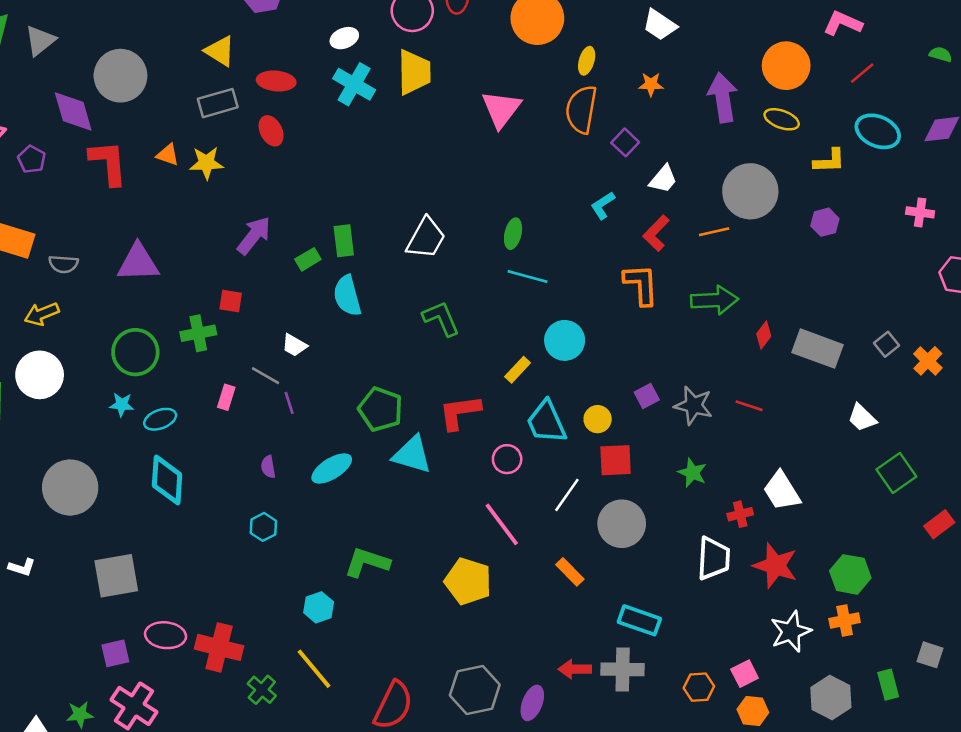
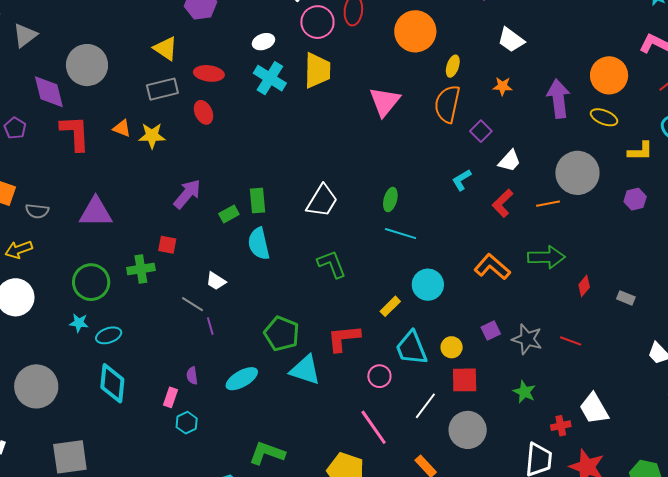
orange L-shape: (641, 285) -> (492, 267), moved, turned -48
gray rectangle: (818, 349) -> (626, 298), size x0.5
pink rectangle: (226, 397) -> (171, 397), moved

